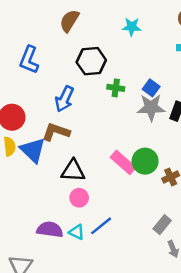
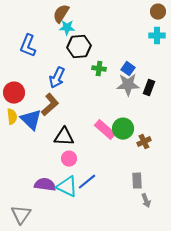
cyan star: (132, 27) -> (67, 28), moved
brown L-shape: (56, 132) -> (50, 105), turned 120
gray rectangle: (162, 225) -> (137, 181), turned -42
cyan triangle: (77, 232) -> (67, 187), size x1.6

